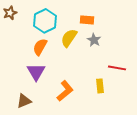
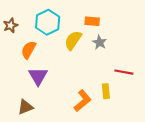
brown star: (10, 13) -> (10, 25), moved
orange semicircle: (40, 47) -> (29, 50), moved
orange L-shape: (65, 91) -> (83, 101), moved

